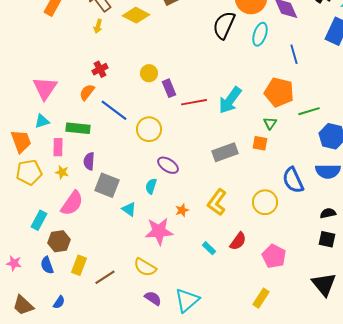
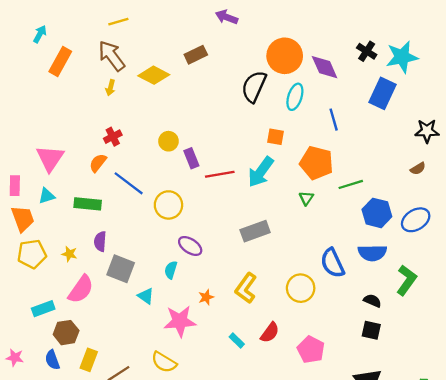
orange square: (260, 143) -> (276, 137), moved
pink rectangle: (58, 147) -> (15, 186), moved
black semicircle: (328, 213) -> (372, 301), turned 35
cyan rectangle: (39, 220) -> (43, 309), turned 42

